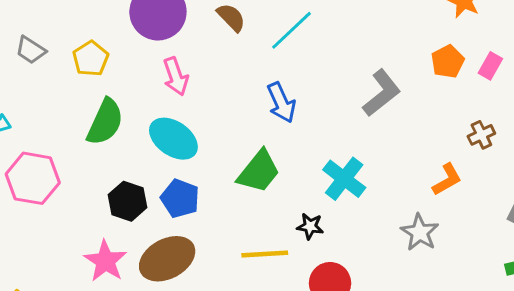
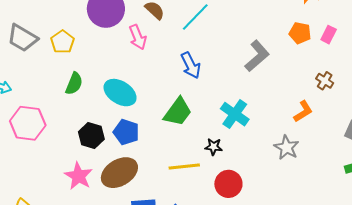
gray trapezoid: (31, 50) -> (22, 38), size x1.5
orange pentagon: (448, 61) -> (300, 33), turned -30
pink arrow: (176, 76) -> (138, 37), moved
green semicircle: (105, 122) -> (74, 84), size x0.7
brown cross: (481, 135) -> (325, 81), turned -30

